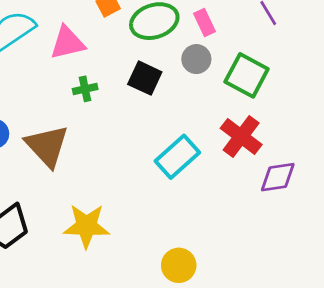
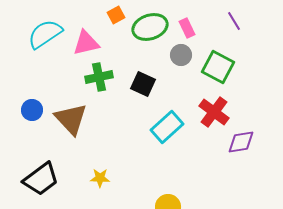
black square: (145, 78) -> (143, 84), moved
green cross: (85, 89) -> (99, 77), size x1.5
yellow star: (86, 226) -> (100, 178), size x0.6

